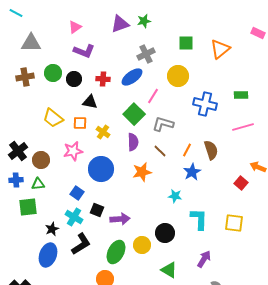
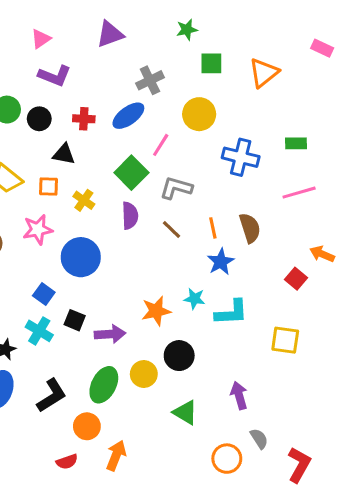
green star: (144, 21) -> (187, 30), moved
orange line: (187, 150) -> (213, 228), turned -40
orange star: (142, 172) -> (156, 311), moved
cyan L-shape: (199, 219) -> (231, 312), moved, turned 85
black L-shape: (81, 244) -> (52, 396), moved
purple arrow: (204, 259) -> (239, 396), turned -48

